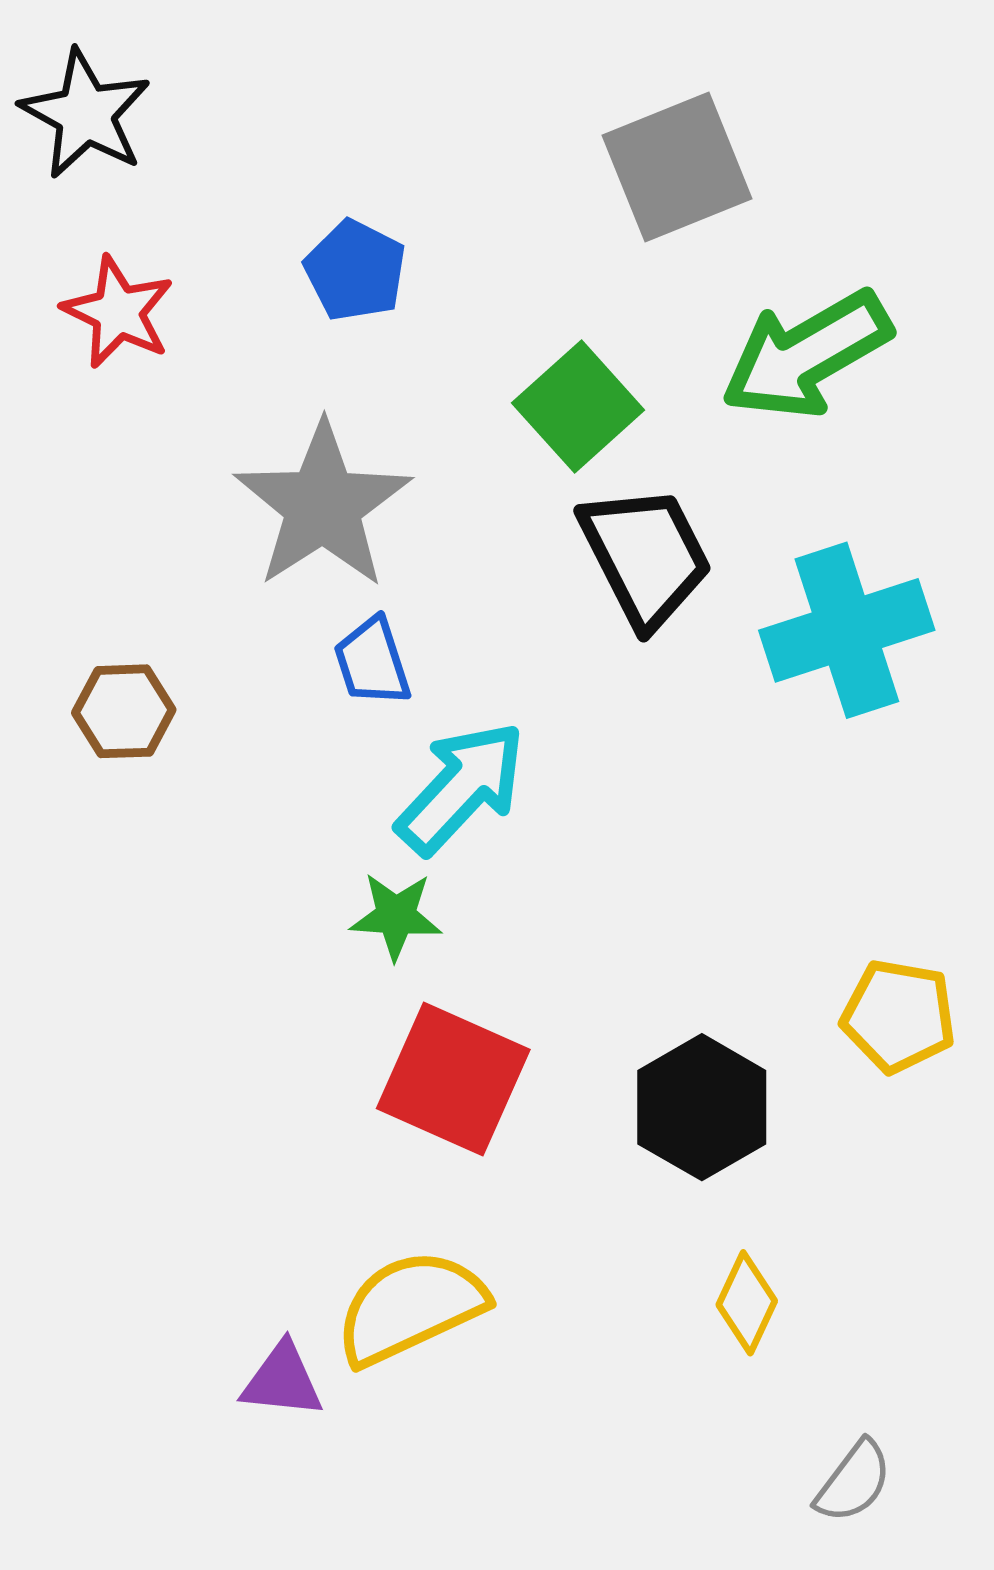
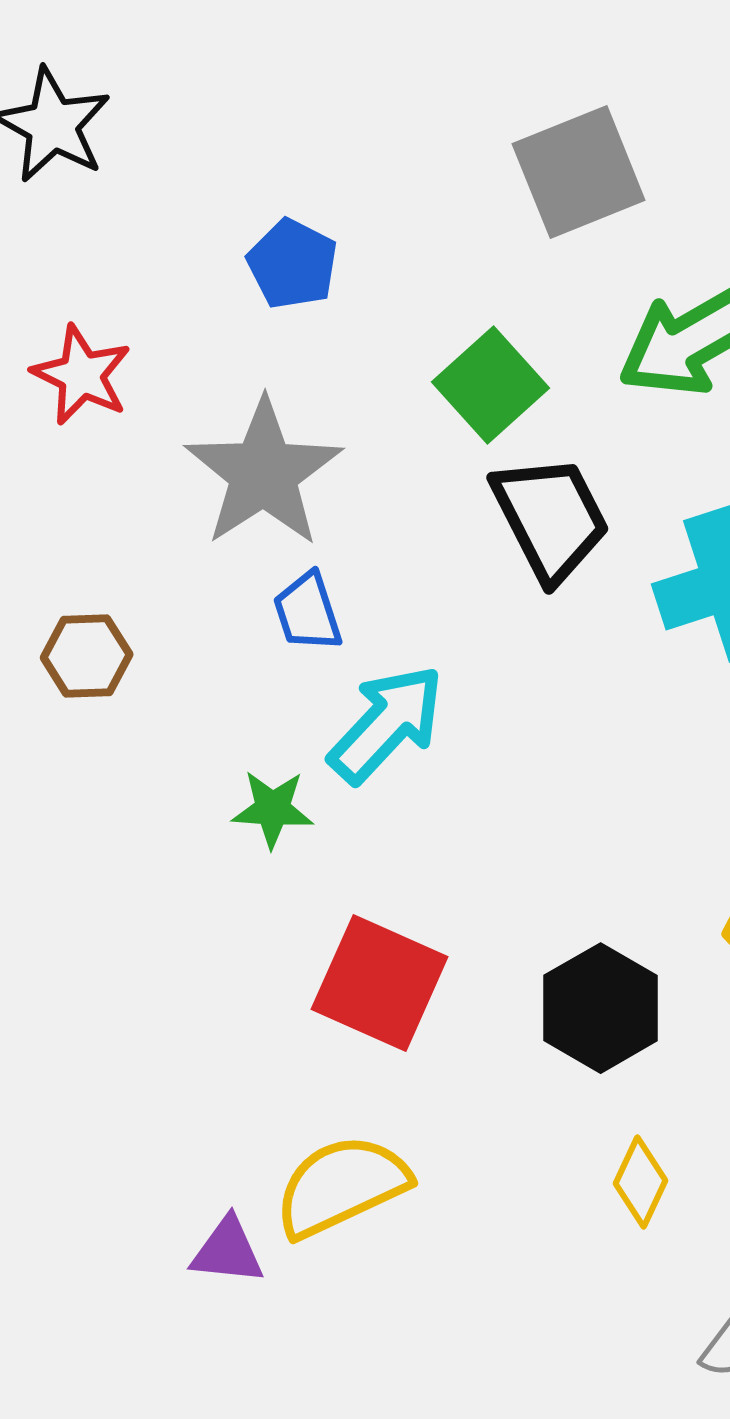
red star: (118, 312) -> (82, 375), moved
green star: (396, 916) -> (273, 809), moved

